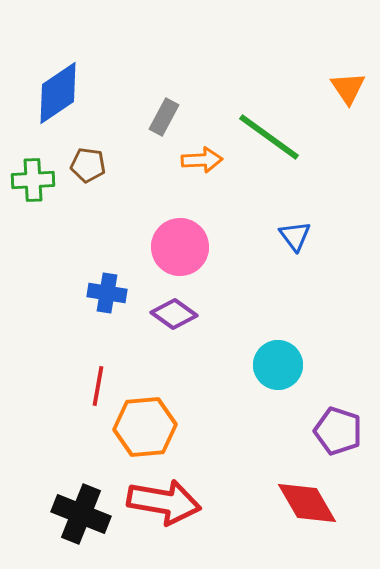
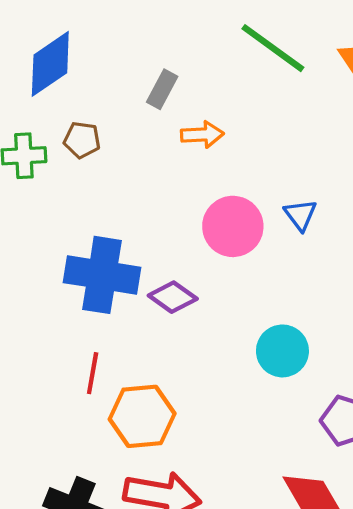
green line: (269, 137) -> (273, 48), moved
pink circle: (180, 247) -> (233, 226), moved
blue cross: (107, 293) -> (102, 275), size x1.8

